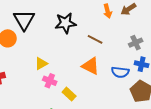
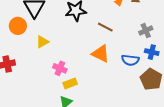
yellow triangle: (41, 63) -> (42, 42), moved
yellow rectangle: (69, 94) -> (70, 83), moved, turned -64

